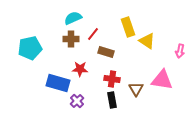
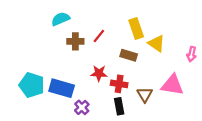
cyan semicircle: (73, 18) -> (61, 19), moved
cyan pentagon: (30, 48) -> (32, 85), moved, turned 30
brown rectangle: (106, 52) -> (129, 55), moved
red star: (80, 69) -> (99, 73), moved

